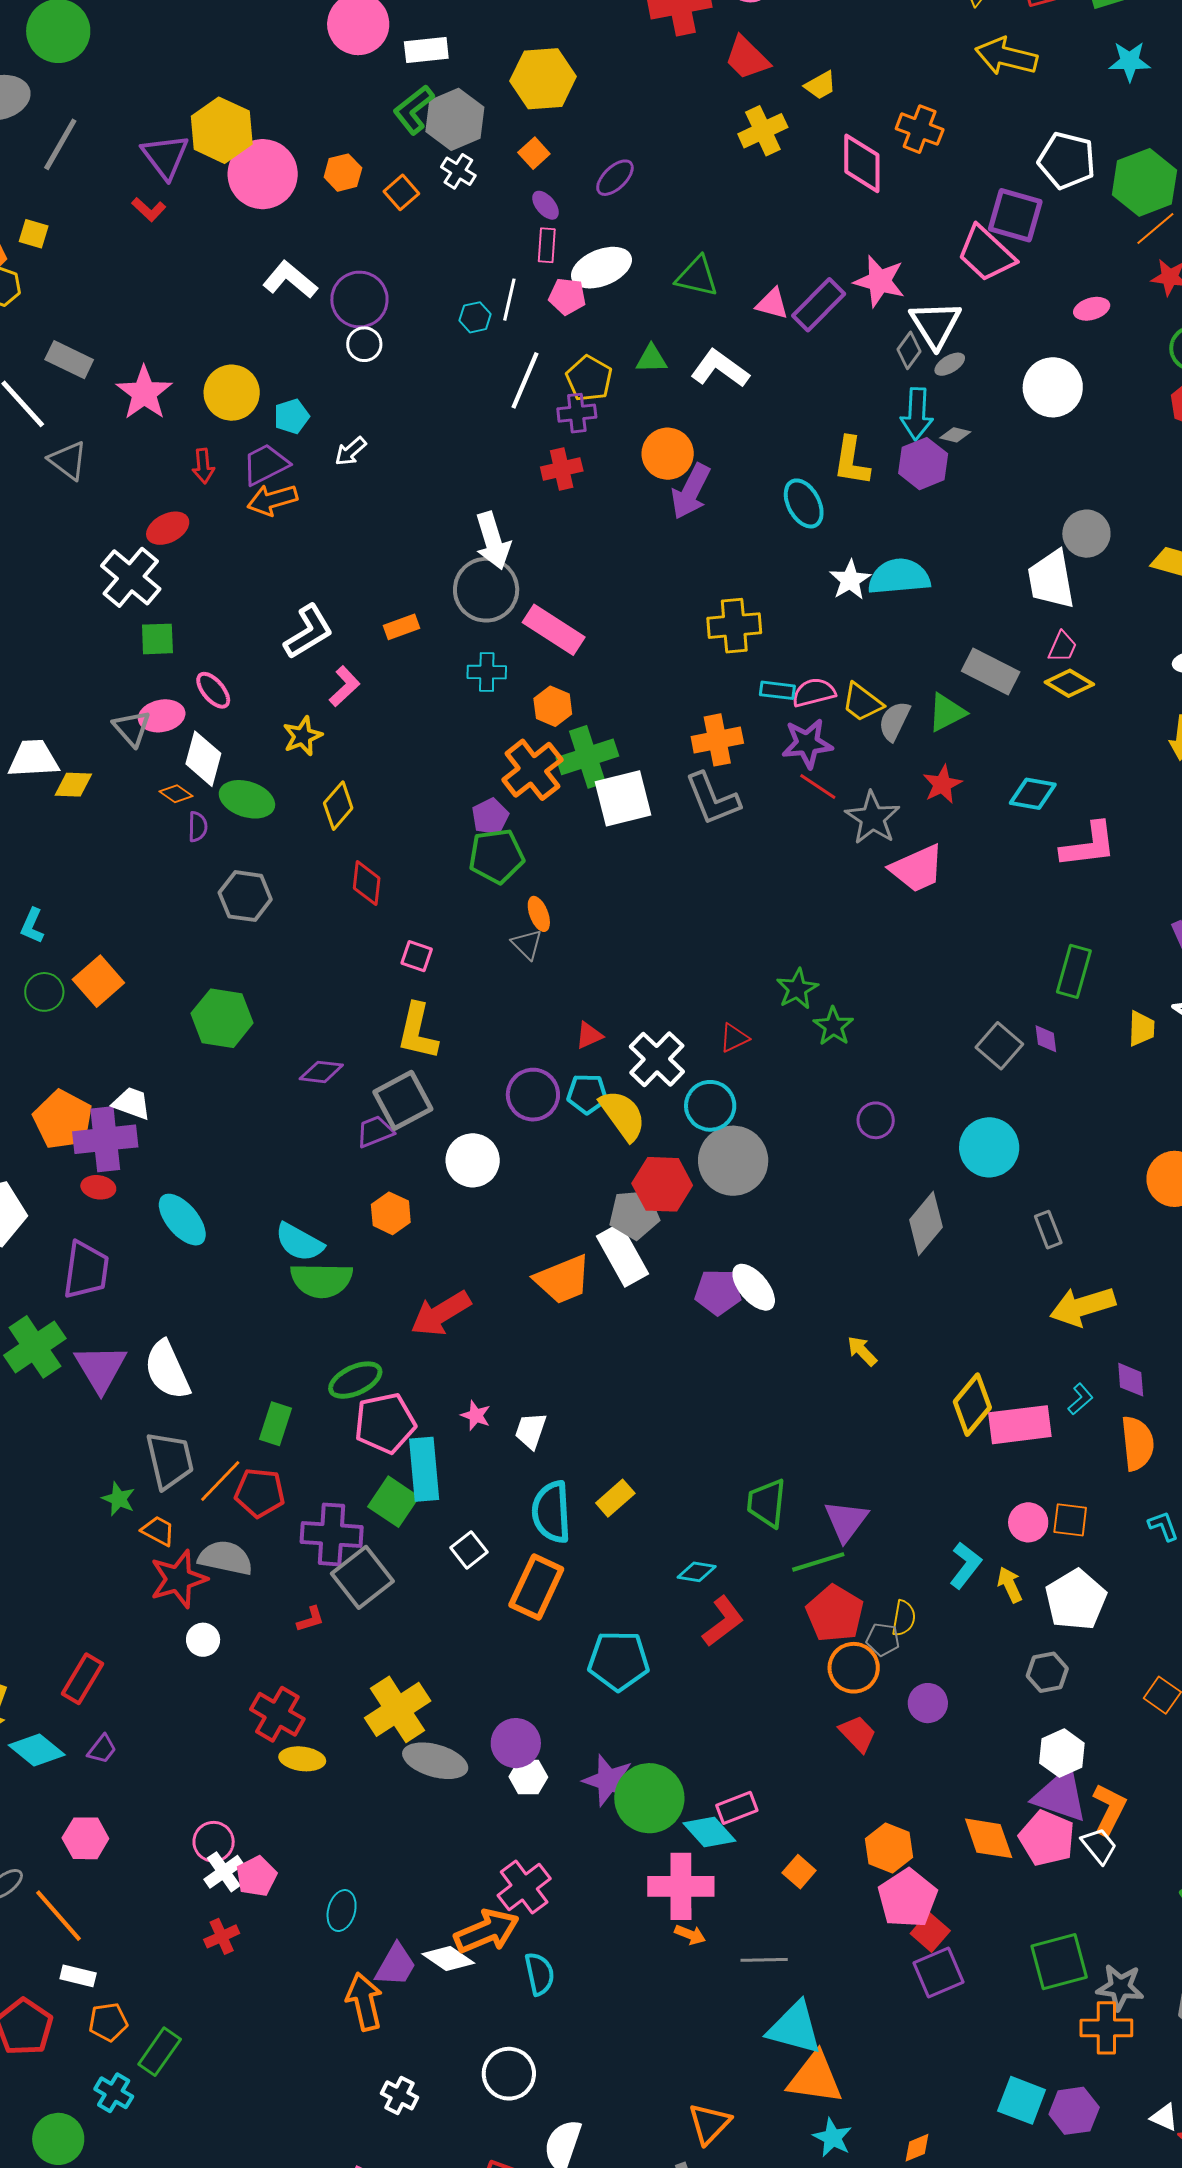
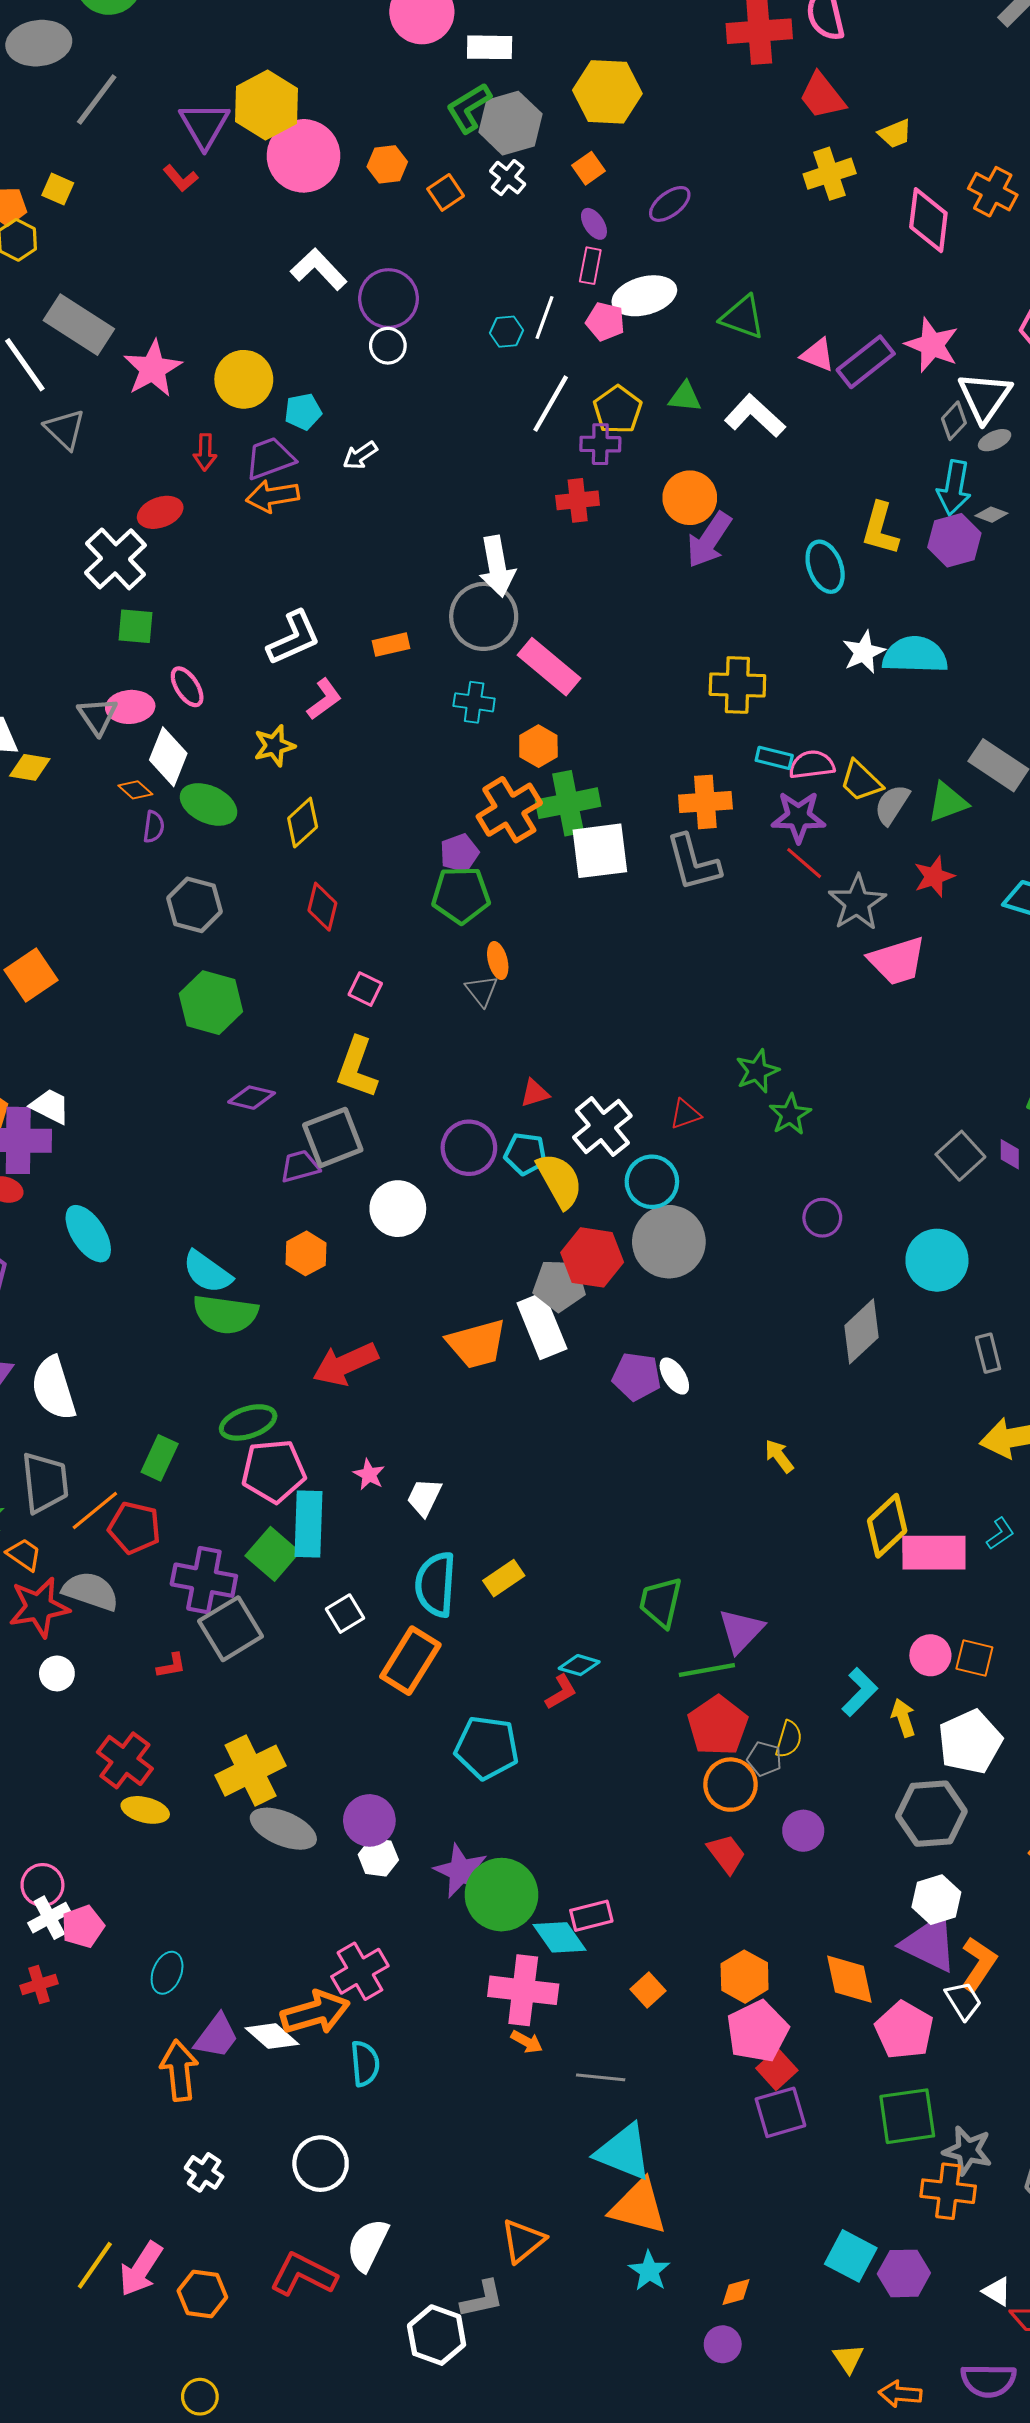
gray rectangle: (69, 360) -> (79, 325), size x1.4
green hexagon: (222, 1018) -> (211, 1003), moved
white ellipse: (754, 1287) -> (674, 1376), size x0.7
red L-shape: (723, 1621) -> (561, 1692), moved, size x0.7
gray hexagon: (1047, 1672) -> (931, 1814), size x1.6
pink pentagon: (1047, 1838) -> (904, 2030), moved

